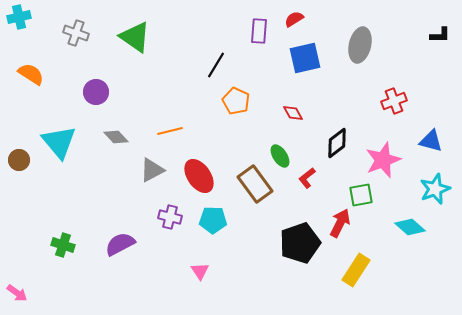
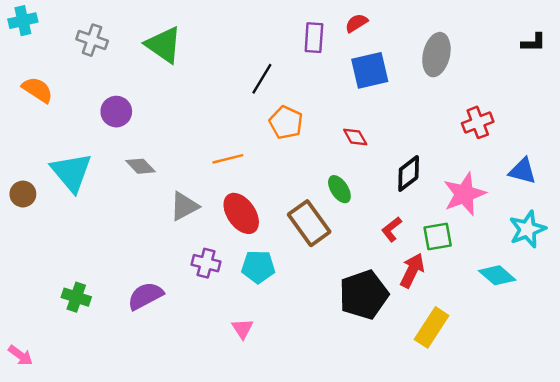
orange line: (170, 131) -> (228, 159), moved
red L-shape: (307, 178) -> (392, 229), moved

